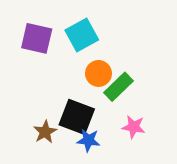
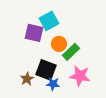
purple square: (37, 38) -> (34, 33), moved
pink star: (134, 127) -> (80, 76), size x1.5

